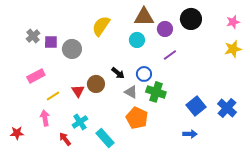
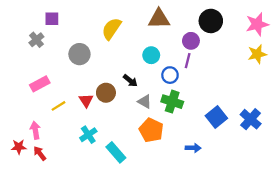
pink star: (233, 22) -> (257, 24), size x1.5
purple circle: (165, 29) -> (191, 41), moved
cyan circle: (137, 40) -> (151, 55), moved
purple square: (51, 42) -> (52, 19), moved
purple line: (170, 55) -> (188, 61), turned -40
blue circle: (144, 74) -> (170, 75), moved
pink arrow: (45, 118) -> (35, 130), moved
blue arrow: (190, 134) -> (193, 148), moved
red arrow: (65, 139) -> (40, 153), moved

